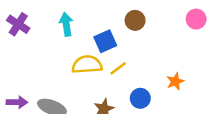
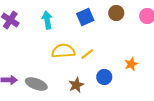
brown circle: (135, 20) -> (116, 13), moved
blue square: (105, 41) -> (85, 17), moved

